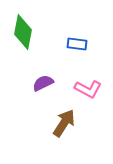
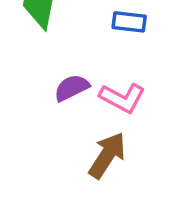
pink L-shape: (88, 89) -> (122, 98), moved

